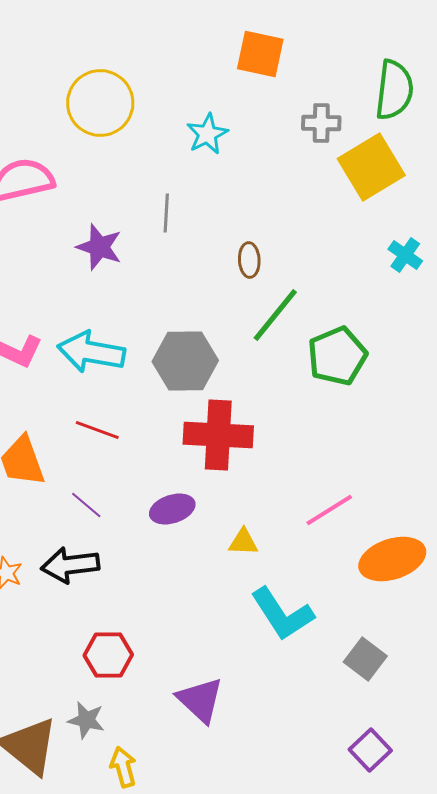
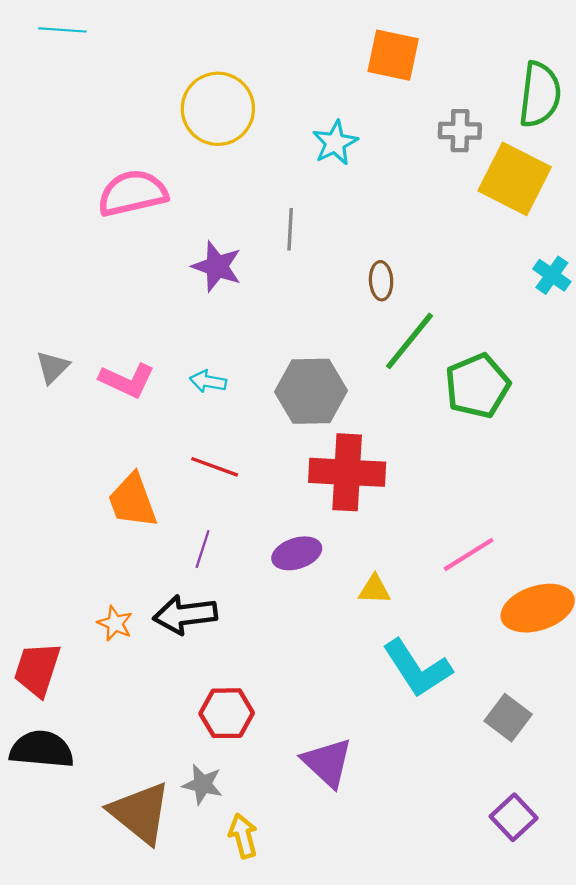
yellow square: (371, 167) -> (515, 179), turned -32
cyan arrow: (91, 352) -> (208, 381), size x0.5
purple line: (86, 505) -> (203, 549), turned 68

